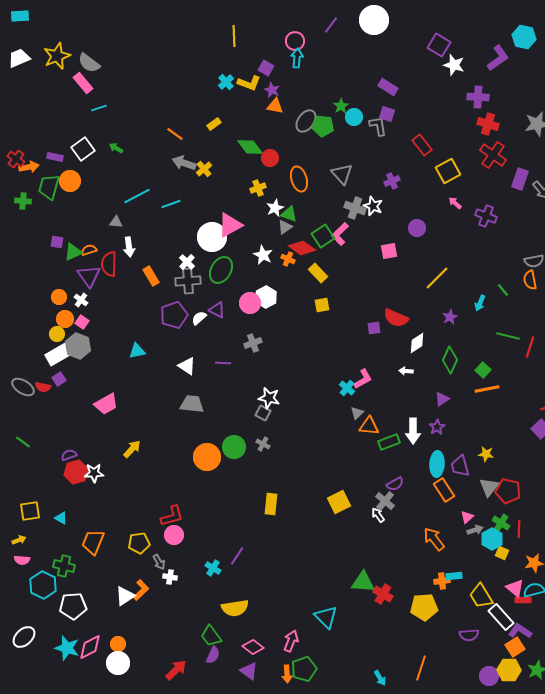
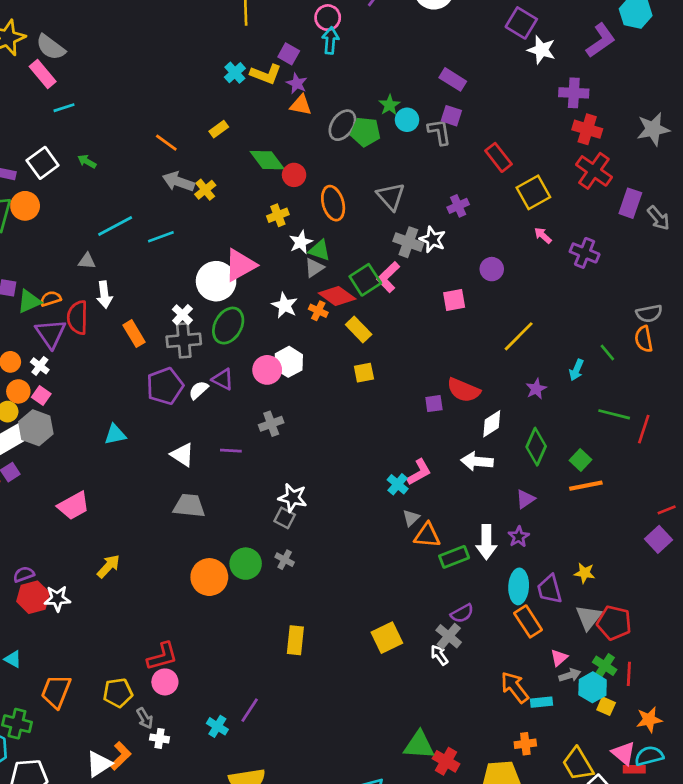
white arrow: (406, 371) -> (477, 461), size x1.6
cyan rectangle: (454, 576) -> (542, 702), moved

